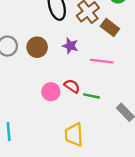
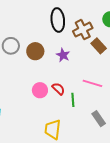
pink line: (102, 61) -> (92, 83), moved
green line: (91, 96) -> (73, 100), turned 64

